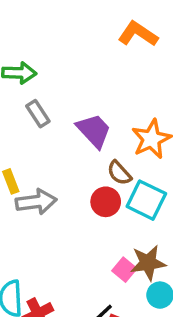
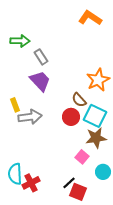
gray rectangle: (38, 114) -> (41, 57), moved
purple trapezoid: (94, 131) -> (40, 81), moved
brown star: (148, 263) -> (96, 138), moved

